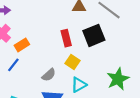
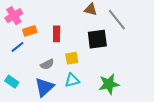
red rectangle: (66, 38) -> (57, 34), moved
yellow square: (73, 62) -> (72, 58), turned 32

